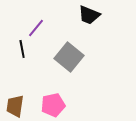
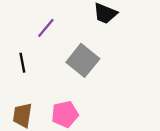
black line: (22, 49) -> (22, 63), moved

